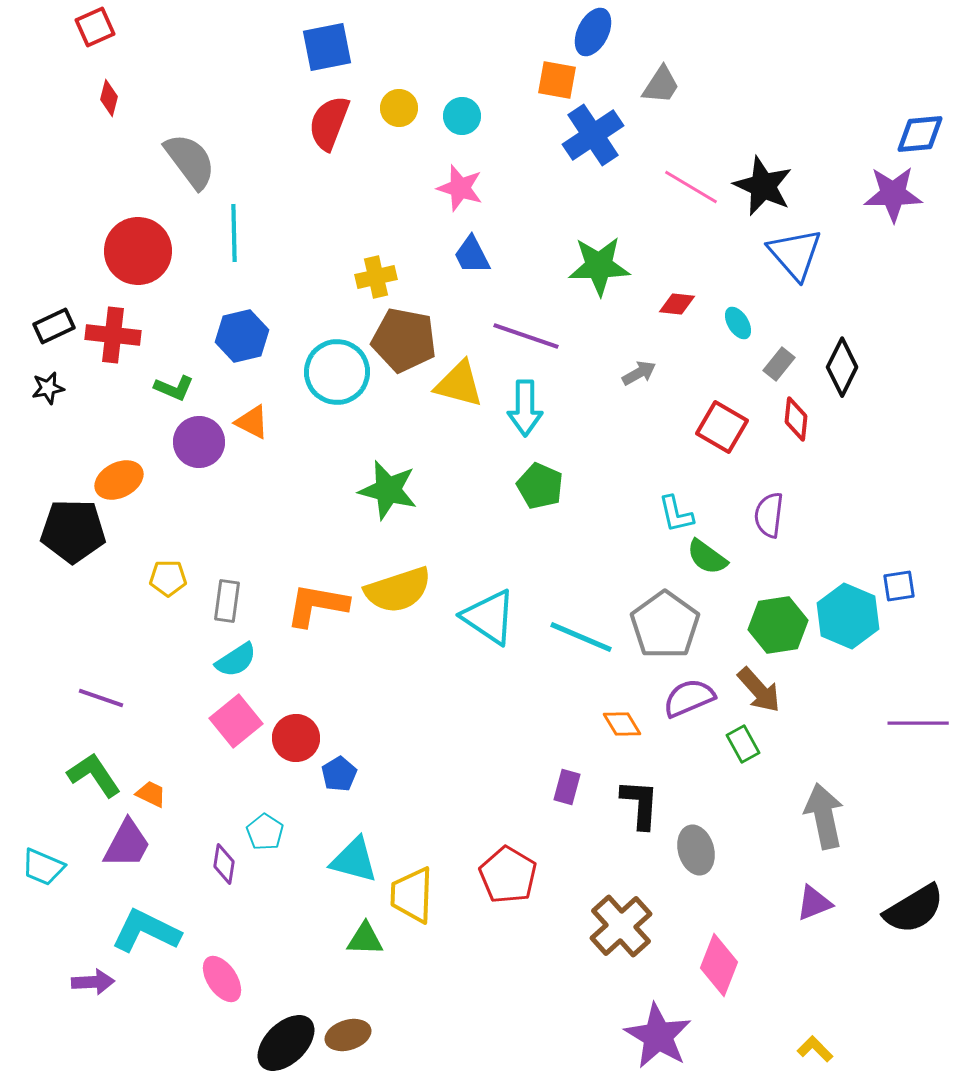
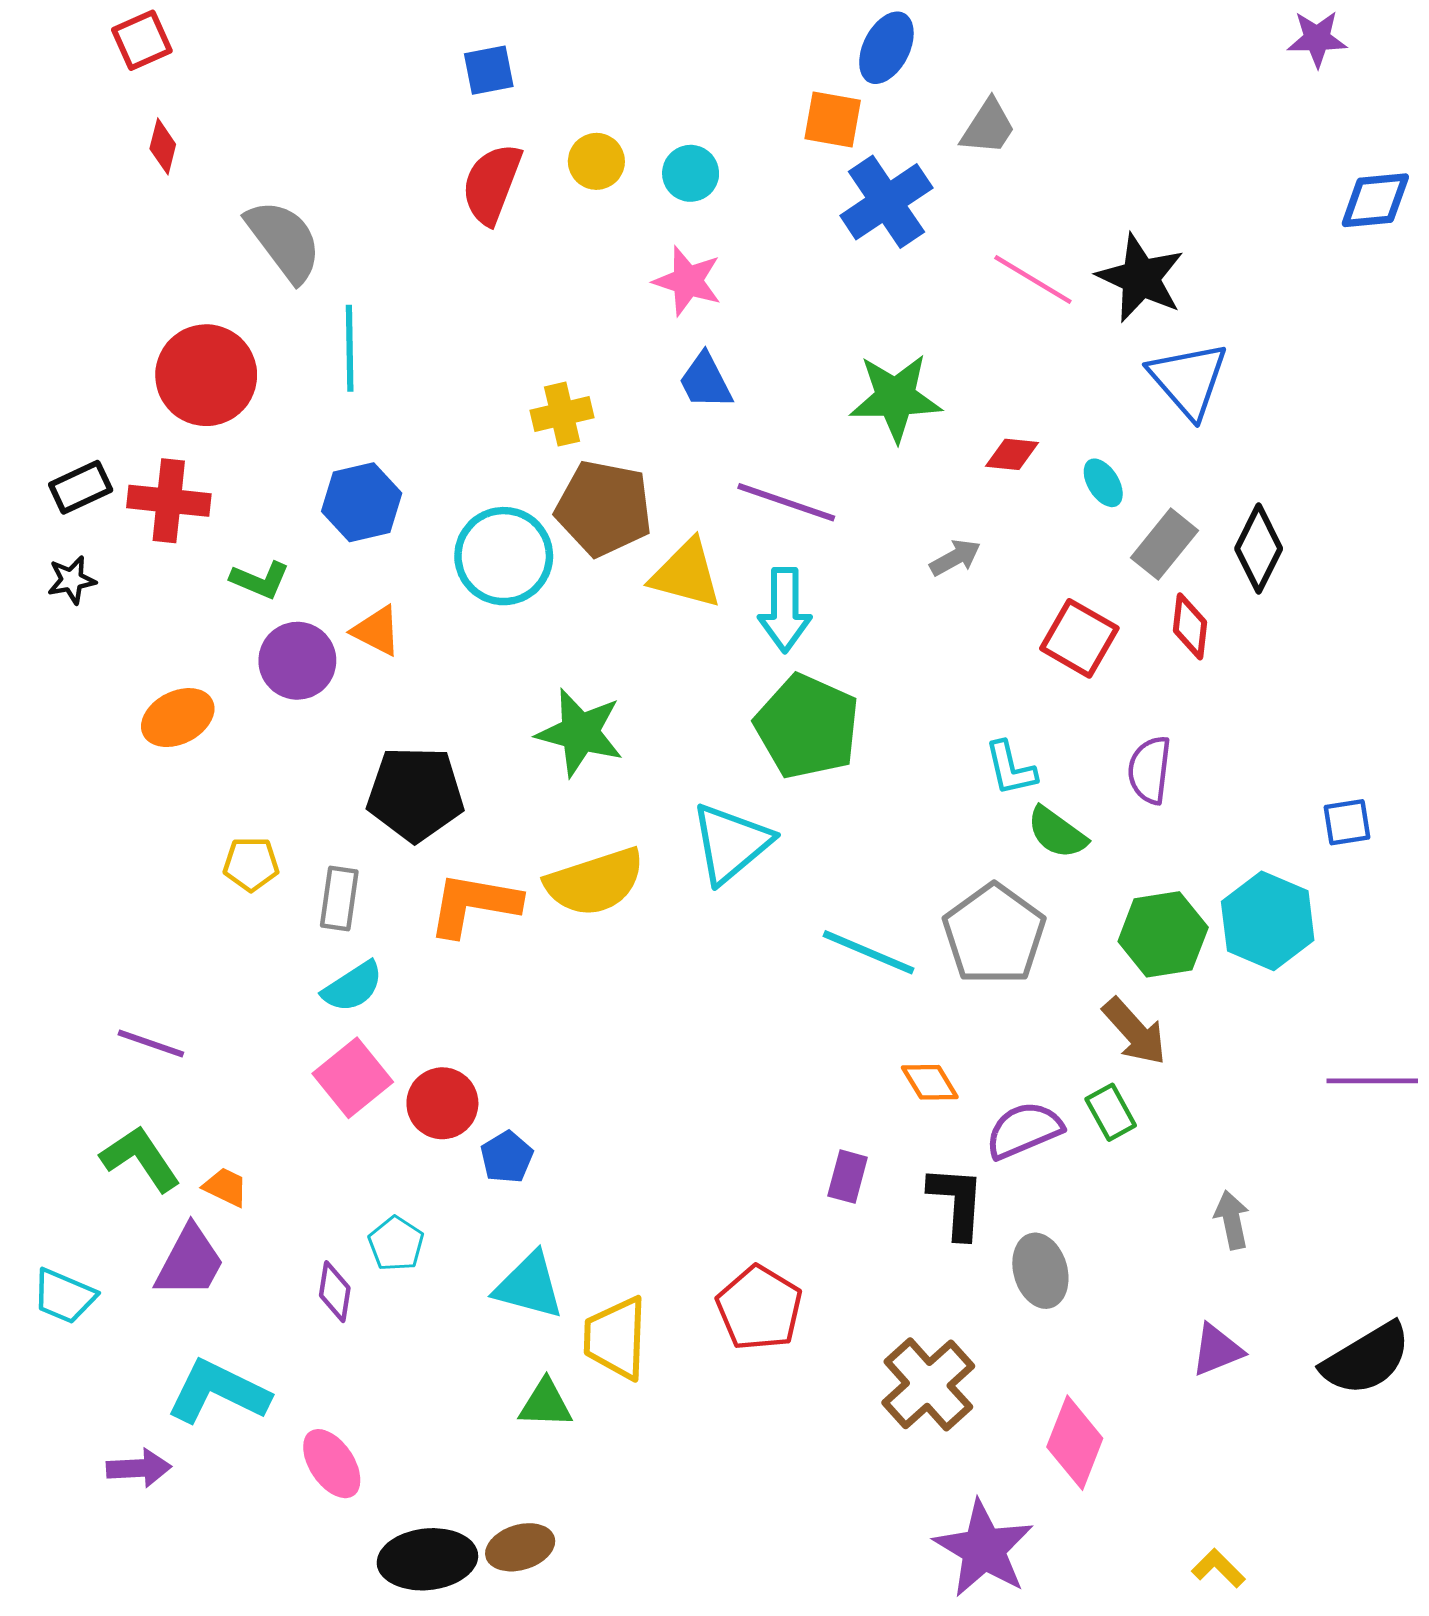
blue square: (327, 47) -> (489, 70), size x0.7
purple star: (893, 194) -> (1317, 39), moved, size x0.7
gray rectangle: (779, 364) -> (1165, 544), size x1.4
green pentagon: (540, 486) -> (807, 727), size x1.5
black pentagon: (73, 531) -> (415, 794), moved
blue square: (899, 586) -> (1347, 822), moved
cyan triangle: (489, 617) -> (731, 843), moved, turned 46
purple semicircle: (689, 698) -> (1024, 1130), moved
gray arrow: (824, 816) -> (1232, 1220), size x0.6
black ellipse: (286, 1043) -> (427, 1559), turned 38

